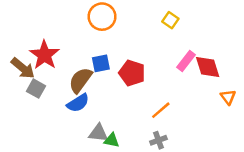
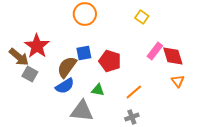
orange triangle: (228, 97) -> (178, 81), moved
gray triangle: (98, 133) -> (82, 111), size x1.4
green triangle: (112, 140) -> (98, 90), moved

